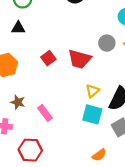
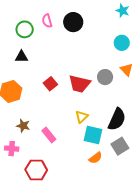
gray circle: (107, 43) -> (105, 77), moved
yellow triangle: (93, 91) -> (82, 117), moved
orange semicircle: (99, 155) -> (96, 158), moved

